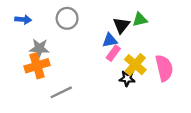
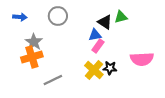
black triangle: (121, 25) -> (105, 22), turned -35
gray star: (39, 48) -> (34, 42), turned 30
yellow cross: (135, 65) -> (94, 70), moved
pink semicircle: (164, 68) -> (142, 59), turned 100

